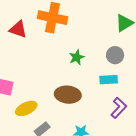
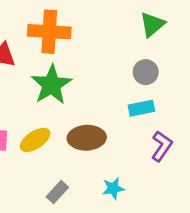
green star: (77, 57) -> (51, 85), moved, size x1.8
yellow ellipse: (26, 108) -> (35, 140), moved

